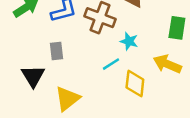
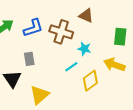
yellow diamond: (135, 83) -> (90, 81), turned 50

